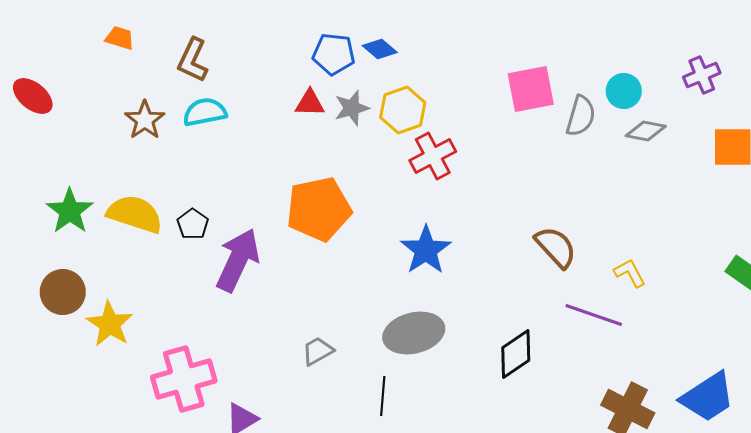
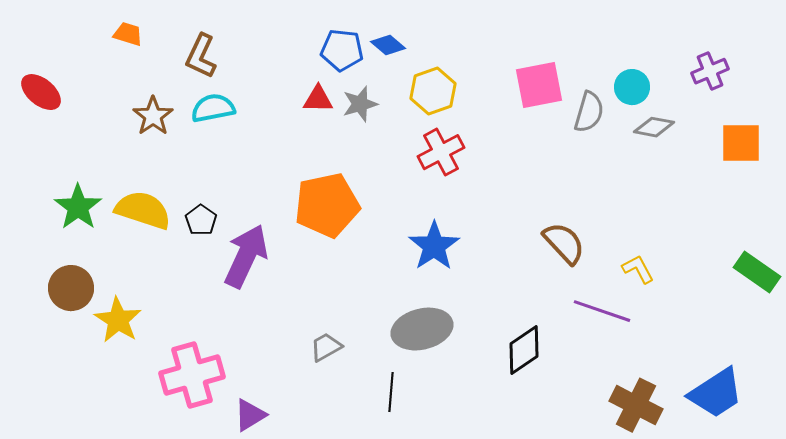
yellow hexagon: (403, 110) -> (433, 91), moved

